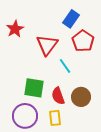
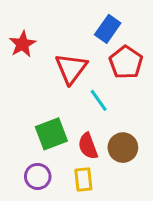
green square: (34, 88) -> (51, 134), turned -30
purple circle: (25, 116) -> (38, 176), size x0.7

